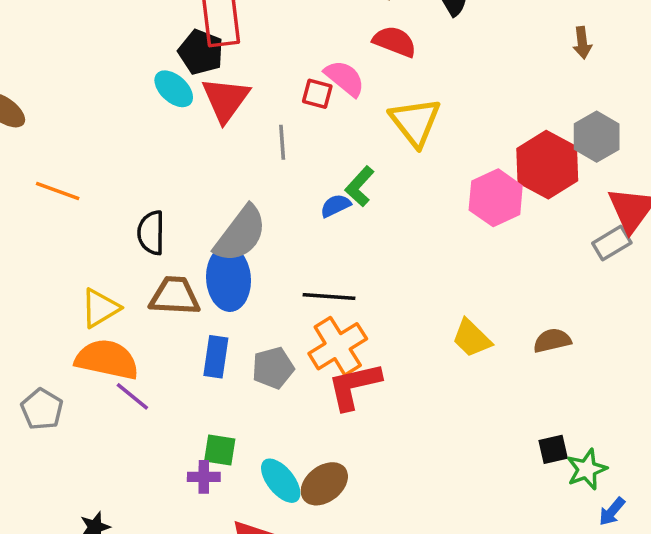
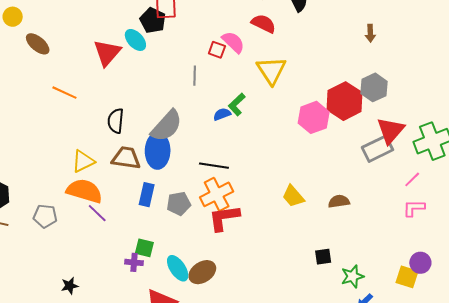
red triangle: (226, 100) -> (107, 53), moved
gray rectangle: (612, 243) -> (378, 149), size x1.4
gray pentagon: (42, 409) -> (45, 216), turned -30
black square: (553, 449) -> (323, 257), moved

